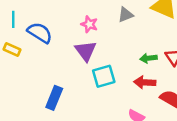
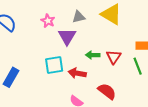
purple triangle: (86, 51) -> (67, 36), moved
red arrow: (145, 82) -> (77, 73), moved

